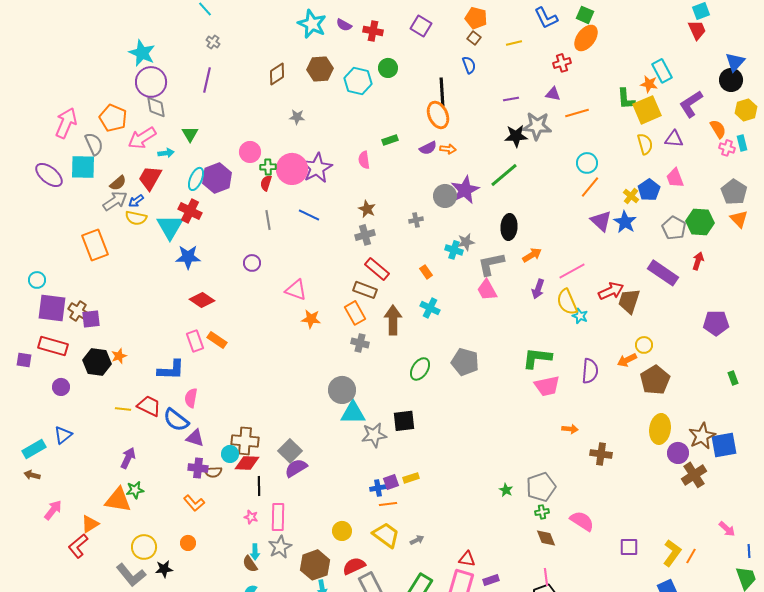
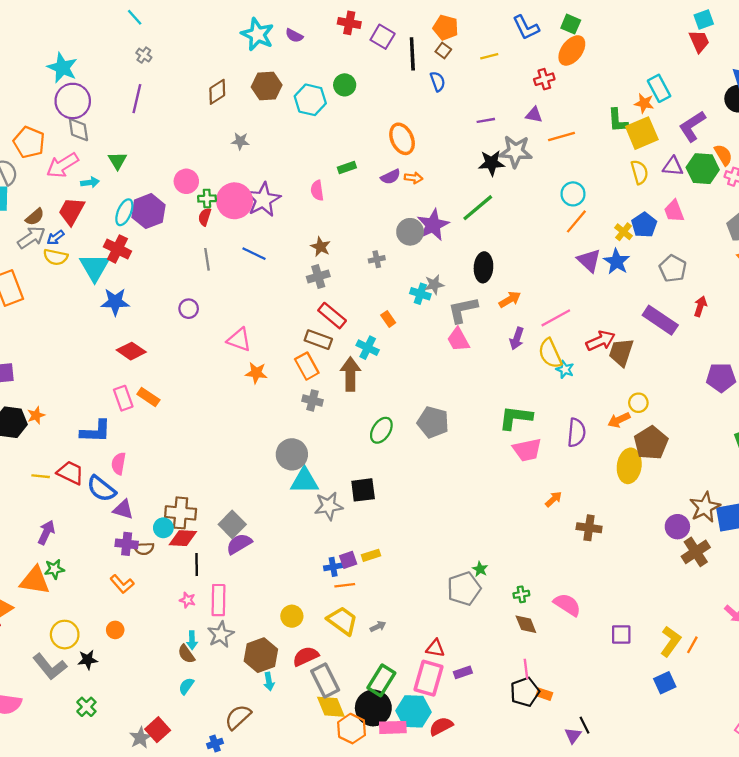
red cross: (373, 31) -> (349, 23), moved
black line: (442, 92) -> (412, 54), moved
green hexagon: (700, 222) -> (703, 169), moved
cyan cross: (430, 308) -> (368, 348), moved
orange arrow: (570, 429) -> (553, 499), turned -49
yellow ellipse: (660, 429) -> (629, 466), moved
gray pentagon: (541, 487) -> (464, 589), moved

